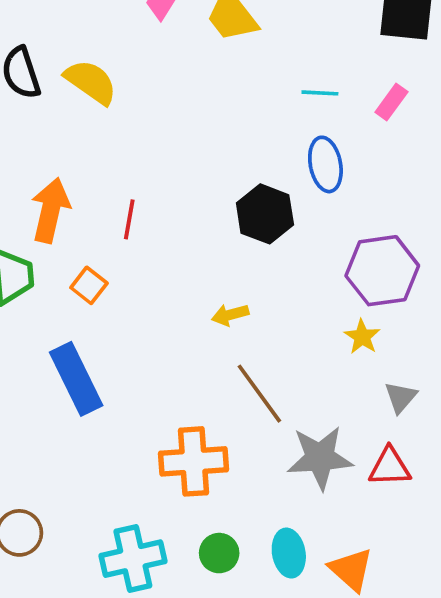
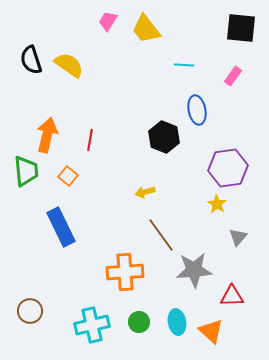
cyan line: (320, 93) -> (184, 65), moved
red triangle: (390, 467) -> (232, 296), moved

